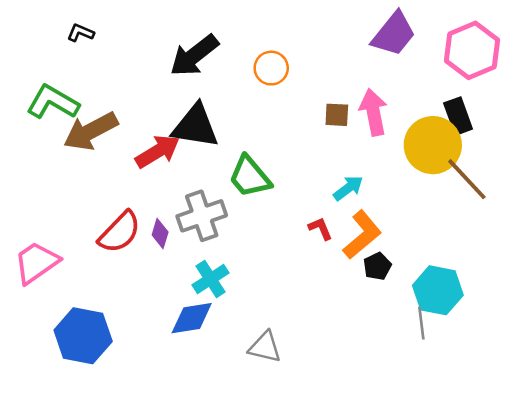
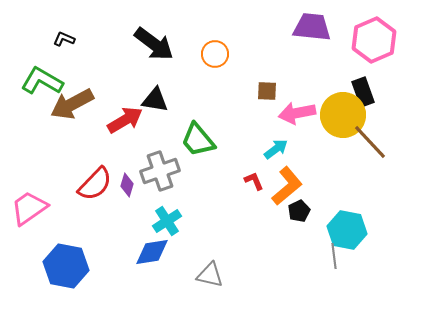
black L-shape: (81, 33) -> (64, 39), moved
purple trapezoid: (394, 34) -> (312, 27), turned -123
black arrow: (194, 55) -> (154, 44), turned -105
pink arrow: (373, 112) -> (297, 113), moved, turned -90
black triangle: (195, 126) -> (155, 100), size x0.7

